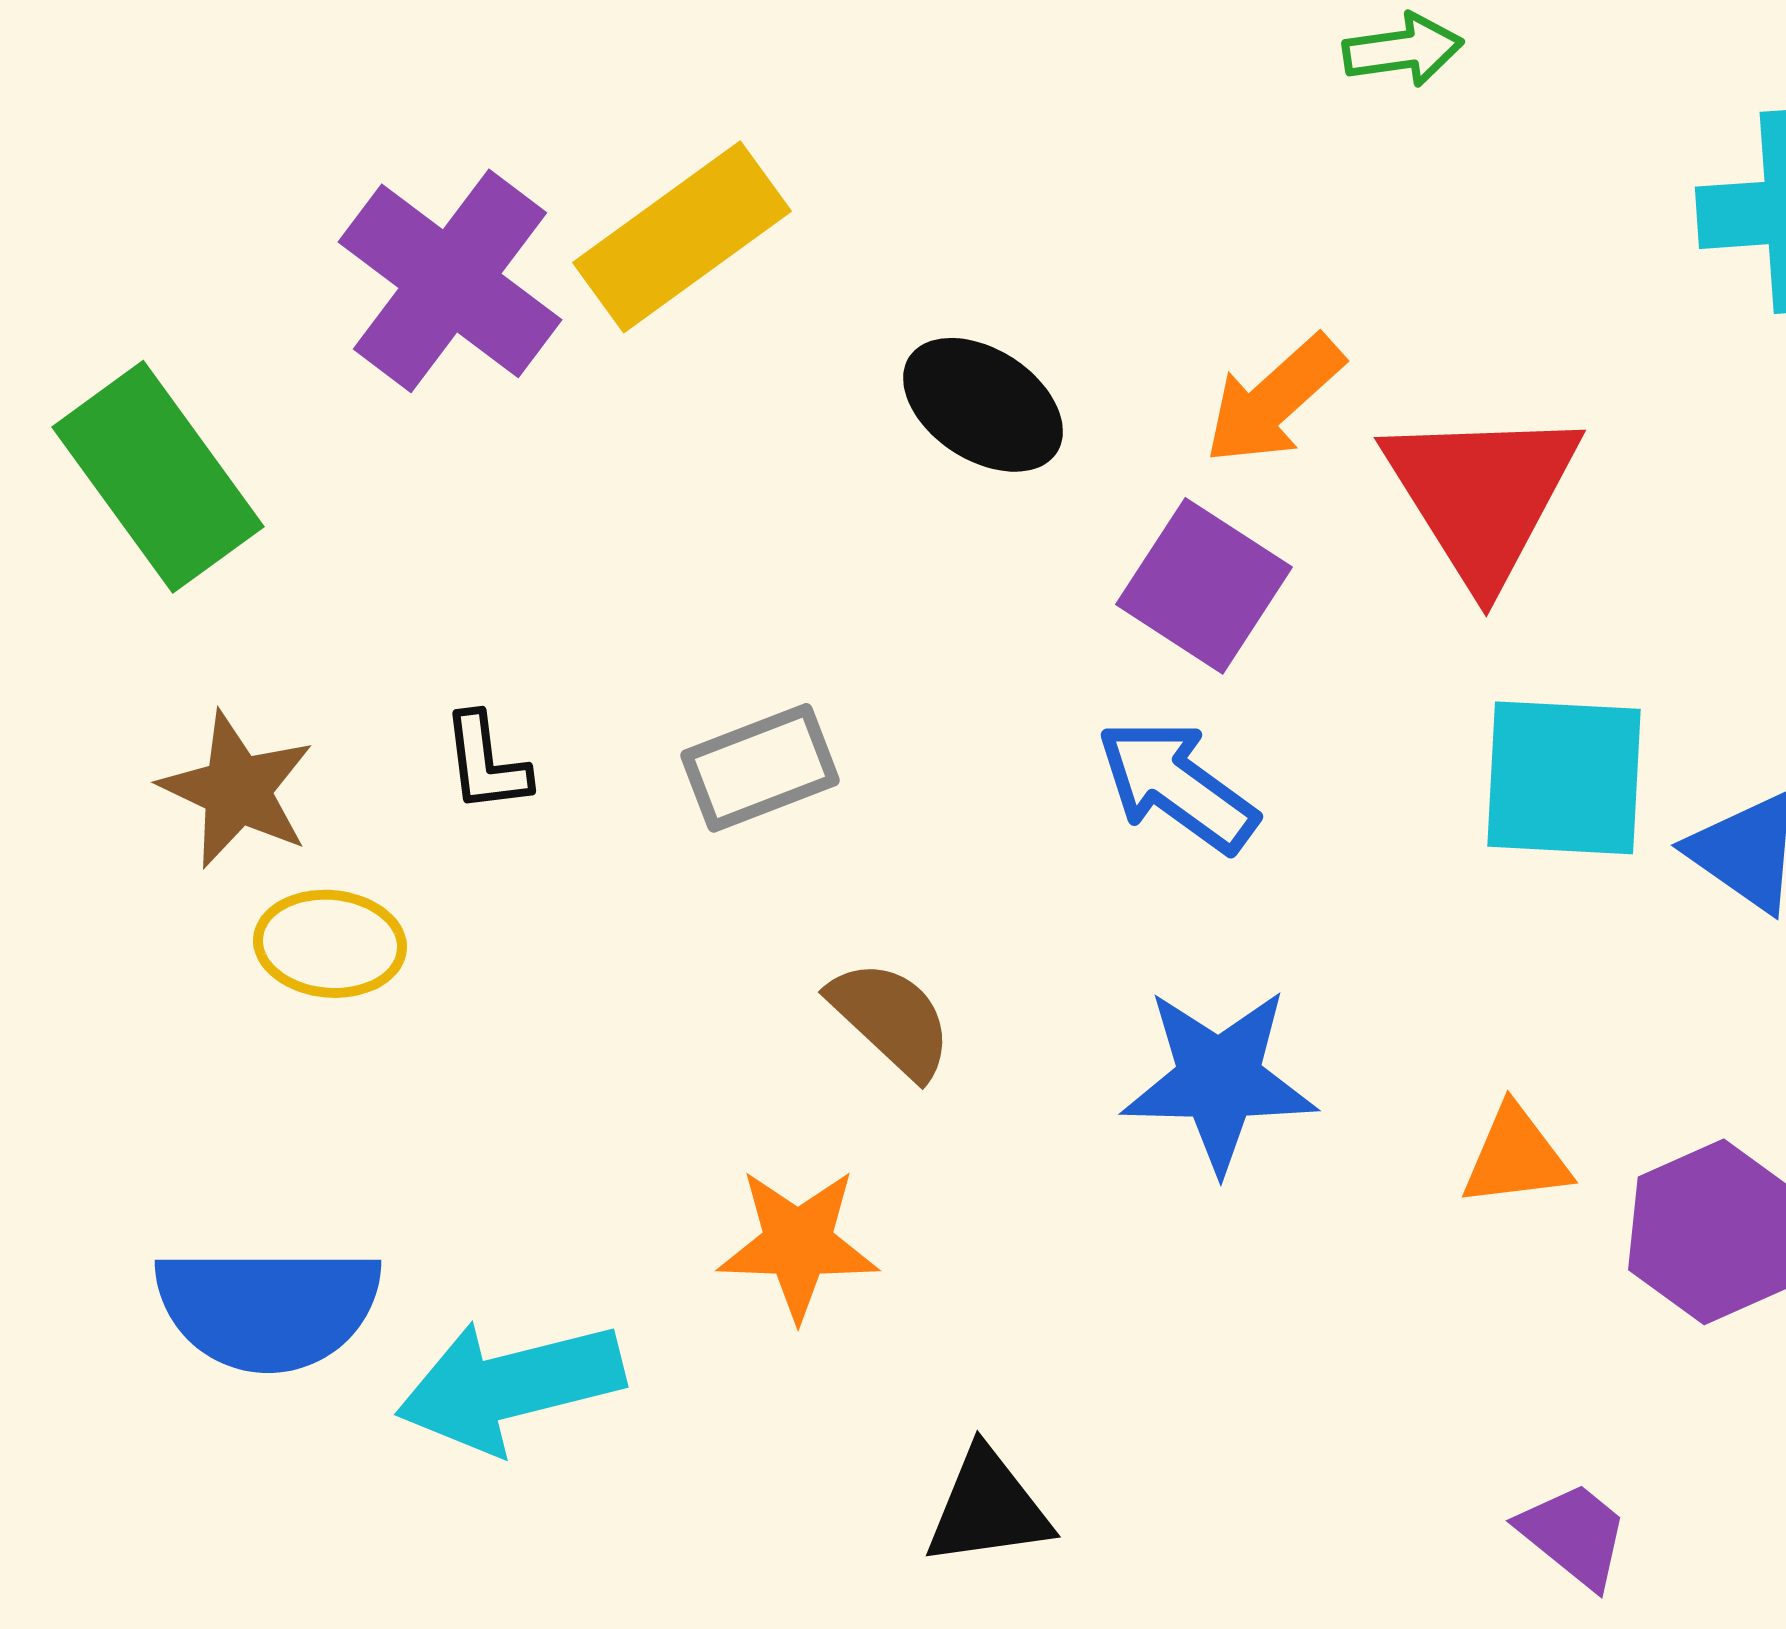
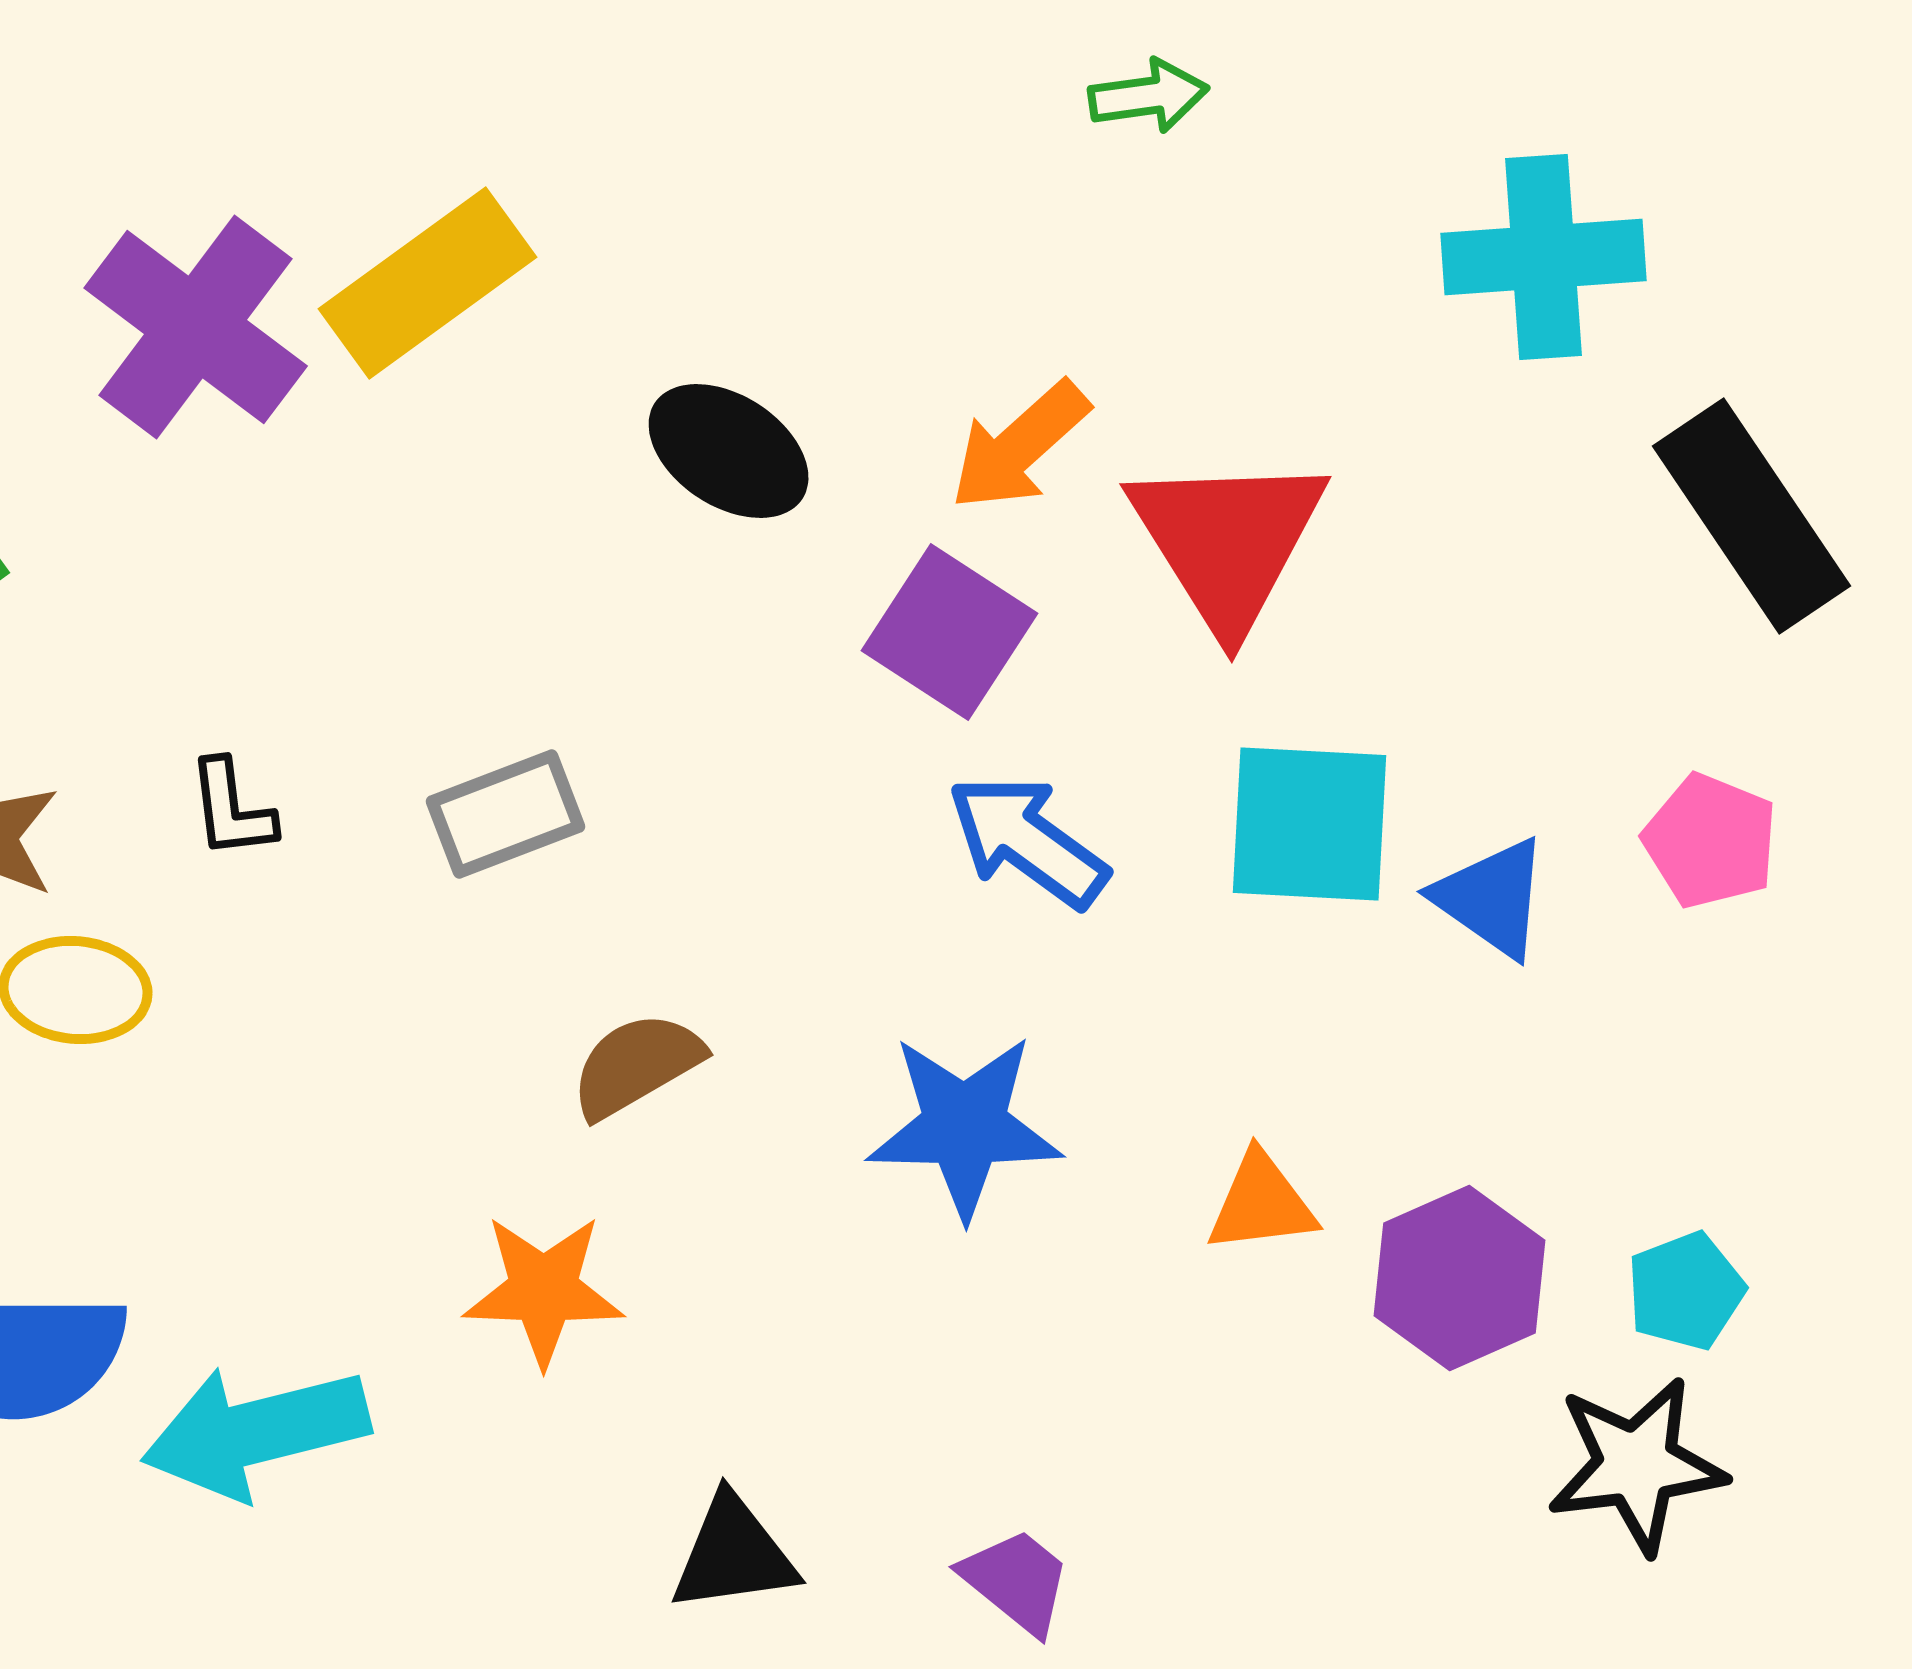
blue arrow: (1177, 786) -> (1028, 841), moved
brown semicircle: (891, 1019) -> (637, 1065), turned -73
purple trapezoid: (1574, 1535) -> (1017, 1581), moved

